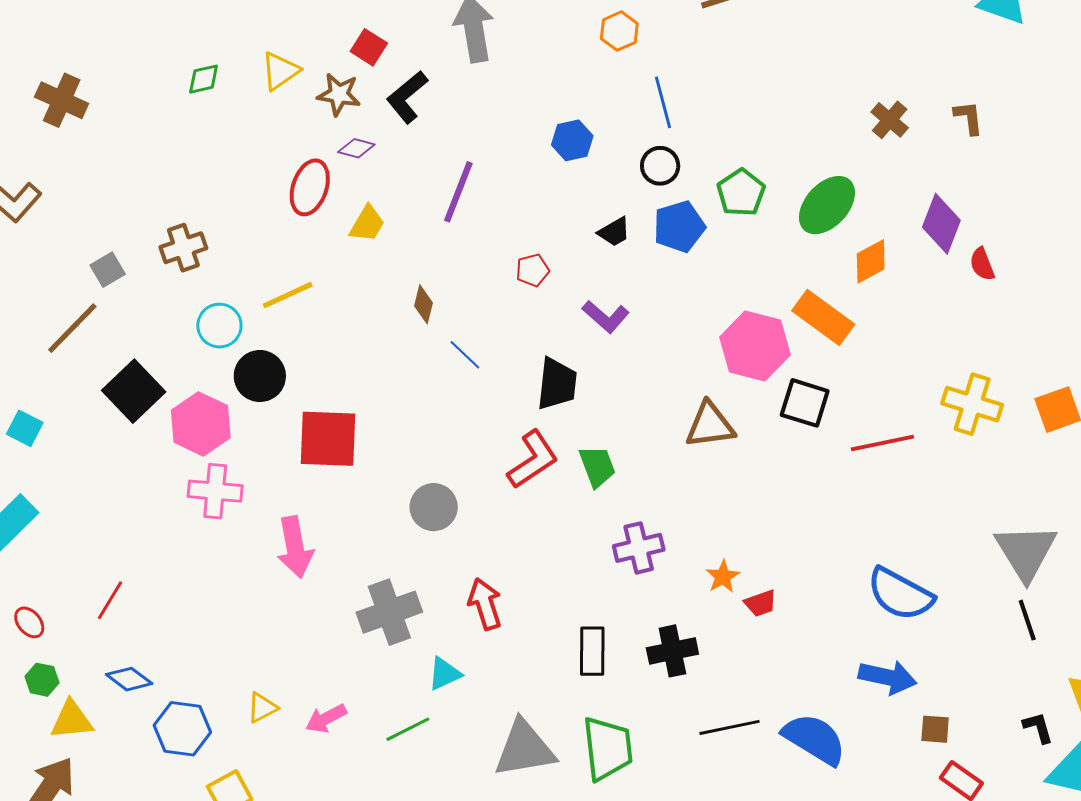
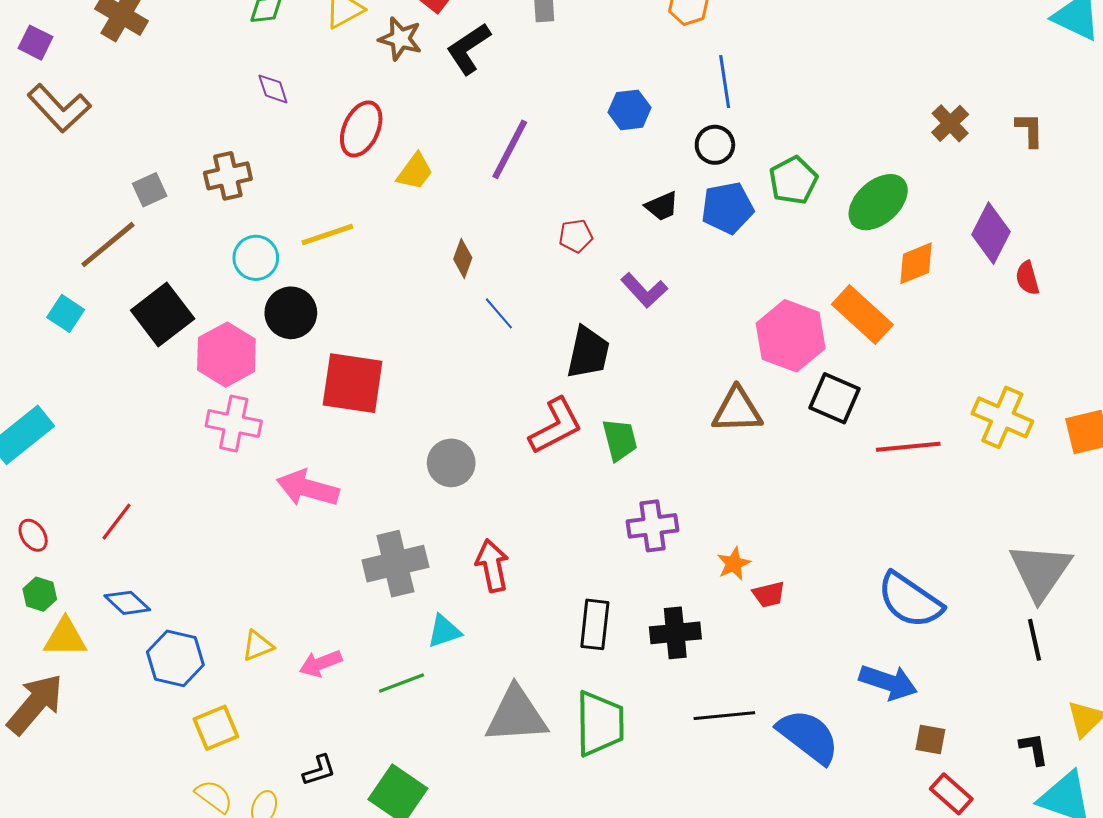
purple diamond: (356, 148) -> (273, 89), moved, turned 51
cyan square: (25, 428) -> (66, 313), moved
pink arrow: (295, 547) -> (308, 488), turned 110

